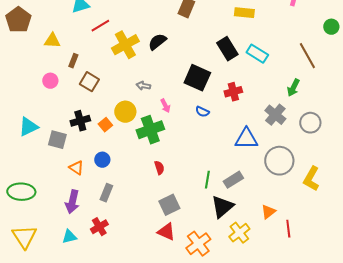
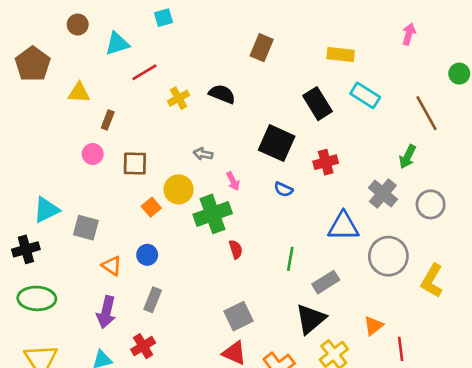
black semicircle: (157, 42) -> (222, 94), turned 60
yellow cross: (125, 45) -> (179, 98), size x0.6
cyan rectangle: (257, 54) -> (365, 95), moved
pink circle: (50, 81) -> (93, 154), moved
brown square: (89, 82) -> (135, 164), moved, turned -30
black cross: (80, 121) -> (26, 249), moved
red semicircle: (159, 168) -> (236, 249), moved
green line: (207, 180) -> (290, 259), moved

